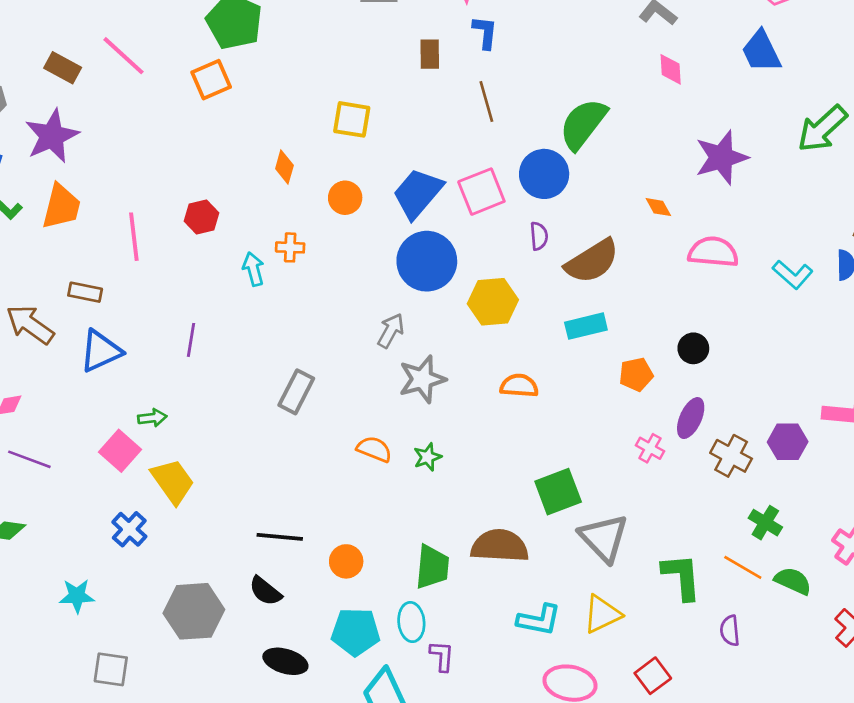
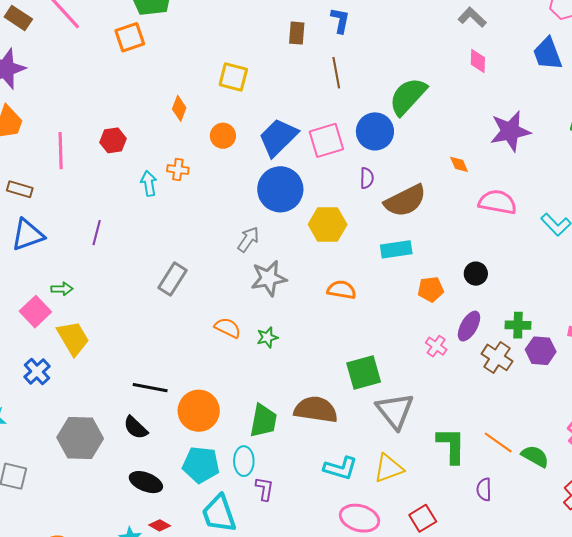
green cross: (765, 523) -> (518, 325), moved, turned -35
orange circle: (346, 561) -> (199, 411), size x1.6

